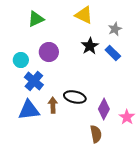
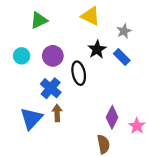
cyan circle: (21, 60) -> (22, 56), moved
blue cross: (34, 81) -> (51, 88), moved
black ellipse: (75, 97) -> (79, 73), moved, turned 65
blue triangle: (29, 110) -> (31, 118), turned -40

